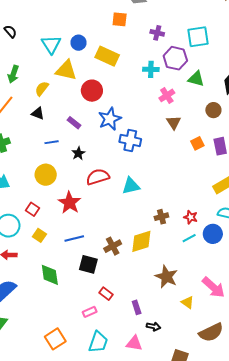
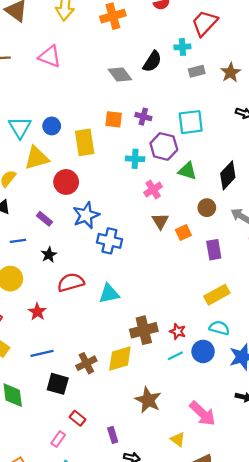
orange square: (120, 19) -> (114, 119), moved
yellow rectangle: (107, 56) -> (85, 142), turned 55
yellow triangle: (66, 70) -> (37, 158), turned -30
orange square: (197, 143) -> (183, 233), moved
red star: (69, 203) -> (37, 312), size x0.7
brown cross: (161, 217) -> (144, 330), size x1.6
yellow triangle: (188, 302) -> (178, 439), moved
pink rectangle: (90, 312) -> (58, 439), turned -32

